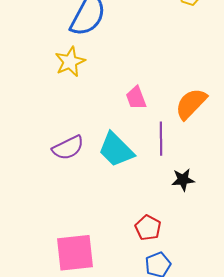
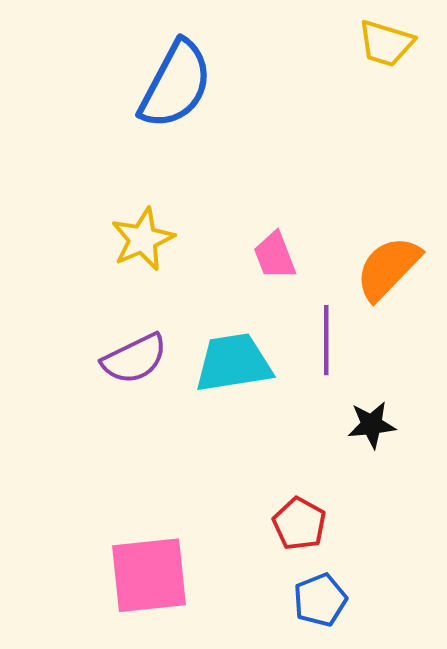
yellow star: (70, 62) -> (143, 239), moved
cyan trapezoid: (116, 150) -> (233, 363), turned 126

